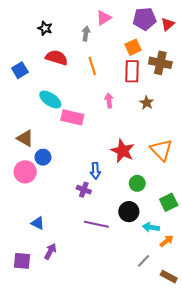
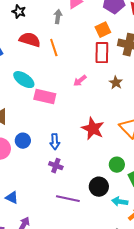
orange line: (92, 66) -> (54, 48), moved
pink arrow: (109, 101) -> (80, 81), turned -120
blue circle: (43, 157) -> (23, 141), moved
blue arrow: (95, 171) -> (55, 142), moved
green circle: (137, 183) -> (117, 165), moved

